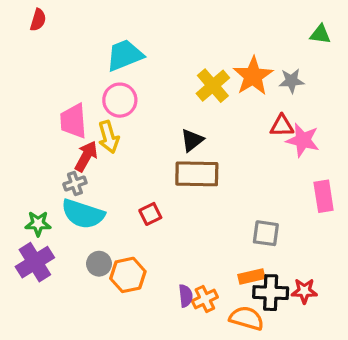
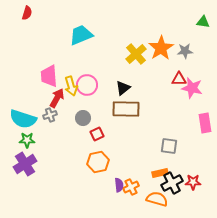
pink circle: (120, 100) -> (87, 85), moved
cyan semicircle: (83, 214) -> (23, 119), moved
gray circle: (99, 264) -> (83, 118), moved
orange hexagon: (128, 275) -> (98, 162), moved
black cross: (271, 293) -> (172, 183), turned -30

